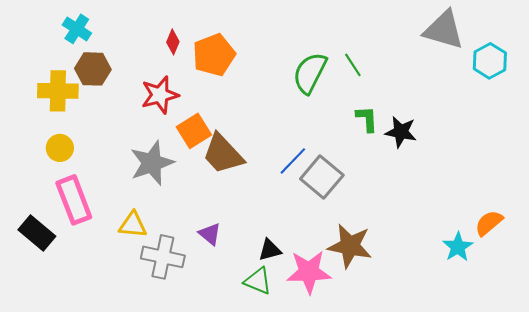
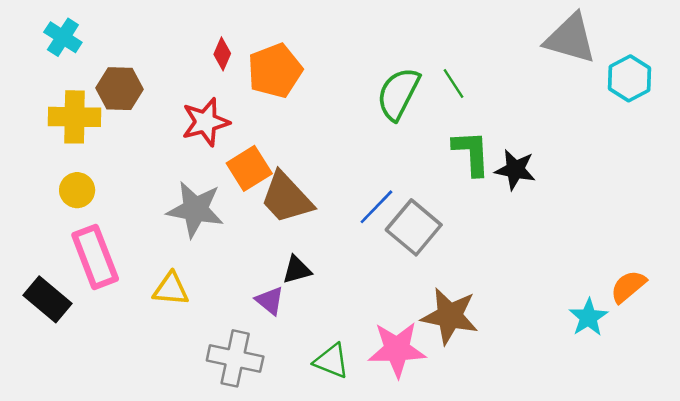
cyan cross: (77, 29) -> (63, 37), moved
green L-shape: (367, 119) -> (471, 153), size x1.4
gray star: (152, 163) -> (195, 209), turned 30
black triangle: (270, 250) -> (297, 270), moved
gray cross: (163, 257) -> (235, 358), moved

